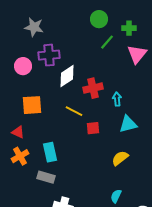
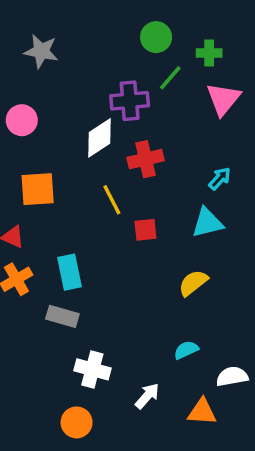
purple cross: (49, 55) -> (130, 101), moved
cyan arrow: (117, 99) -> (220, 179), moved, turned 48
yellow line: (74, 111) -> (112, 200), turned 36
cyan semicircle: (116, 196) -> (186, 350), turned 40

